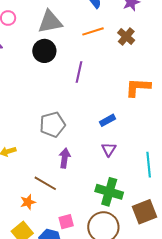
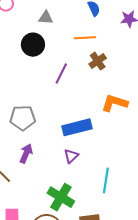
gray triangle: (50, 22) -> (46, 18), size x0.6
brown cross: (126, 37) -> (98, 61), moved
blue rectangle: (107, 120) -> (77, 127), size x1.8

